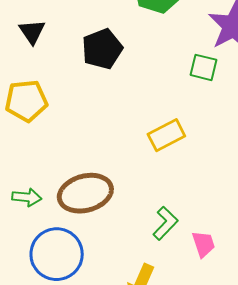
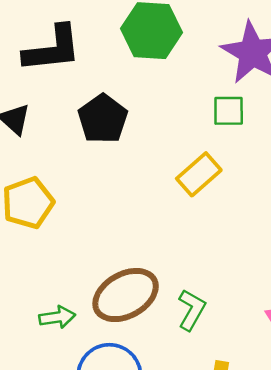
yellow rectangle: (166, 135) -> (199, 174), moved
green L-shape: (165, 223) -> (192, 310), moved

